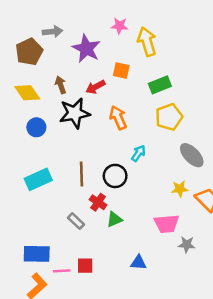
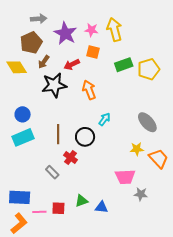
pink star: (119, 26) -> (91, 30), moved
brown pentagon: (29, 52) -> (31, 43), moved
brown arrow: (61, 85) -> (44, 62), turned -128
yellow pentagon: (169, 117) -> (149, 69), moved
blue circle: (36, 127) -> (23, 114), moved
green triangle: (114, 219) -> (82, 201), moved

